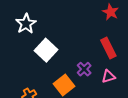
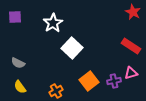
red rectangle: (108, 48) -> (131, 46), turned -30
purple cross: (84, 69) -> (114, 81), moved, turned 32

